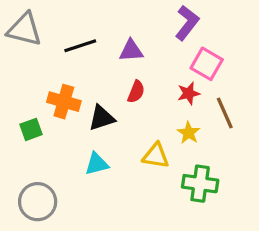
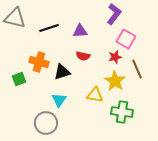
red semicircle: (136, 92) -> (83, 56), turned 80
yellow star: (189, 133) -> (115, 81), size x1.5
cyan triangle: (97, 164) -> (59, 100), turned -42
gray circle: (38, 202) -> (46, 123), moved

